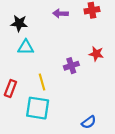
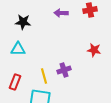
cyan triangle: (26, 47) -> (18, 49), moved
purple cross: (71, 66) -> (64, 70), moved

